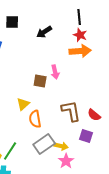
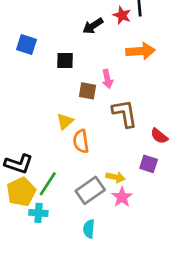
black square: (12, 22) -> (65, 60), moved
red star: (80, 35) -> (122, 15), moved
brown L-shape: (71, 111) -> (125, 113), moved
gray rectangle: (44, 144) -> (90, 190), moved

